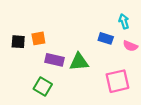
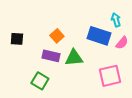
orange square: (38, 38) -> (57, 36), moved, turned -32
blue rectangle: (106, 38) -> (99, 36), size x1.6
pink semicircle: (130, 46) -> (122, 43), turned -72

